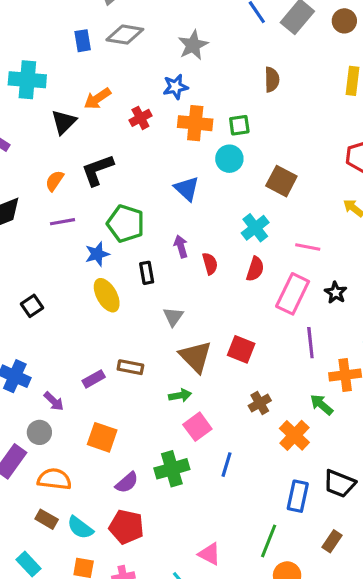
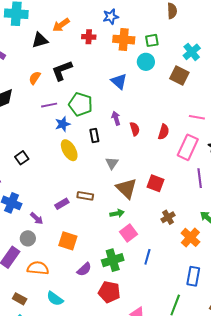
red cross: (140, 118) -> (89, 37), turned 32
black triangle: (64, 122) -> (40, 40), turned 30
purple line: (62, 222) -> (49, 105), moved
cyan cross: (255, 228) -> (192, 52), moved
brown rectangle: (47, 519) -> (20, 299), moved
red pentagon: (126, 527) -> (109, 292), moved

